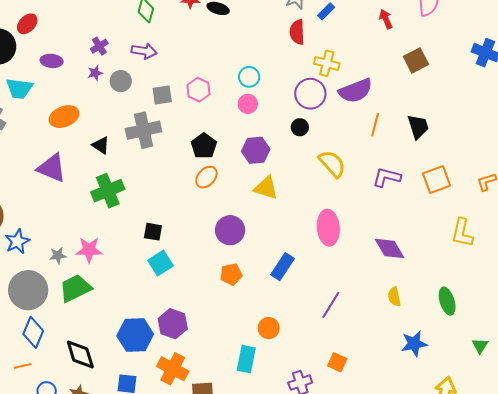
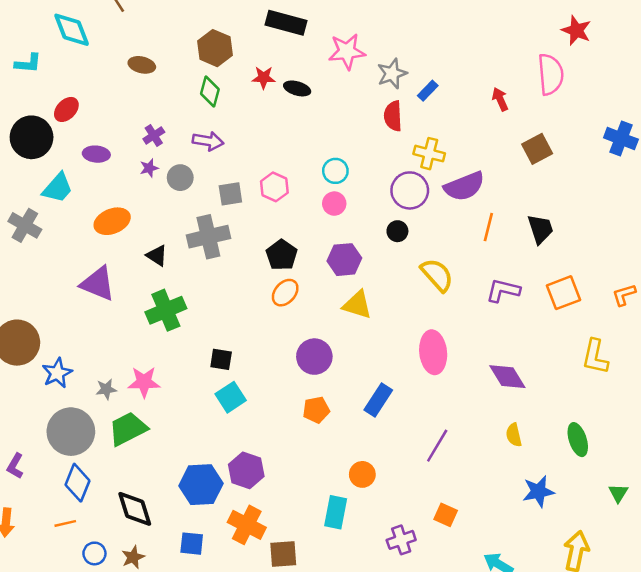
cyan trapezoid: (19, 88) -> (58, 188), turned -56

